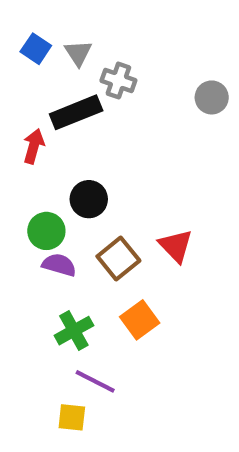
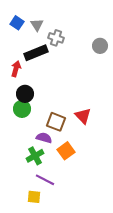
black circle: (89, 199) -> (25, 94), moved
brown square: (118, 258) -> (56, 122), turned -30
purple semicircle: (59, 265) -> (44, 138), moved

